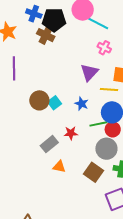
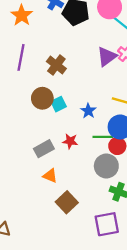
brown cross: (46, 35) -> (56, 65), moved
purple triangle: (89, 72) -> (107, 57), moved
brown square: (93, 172) -> (67, 202), moved

